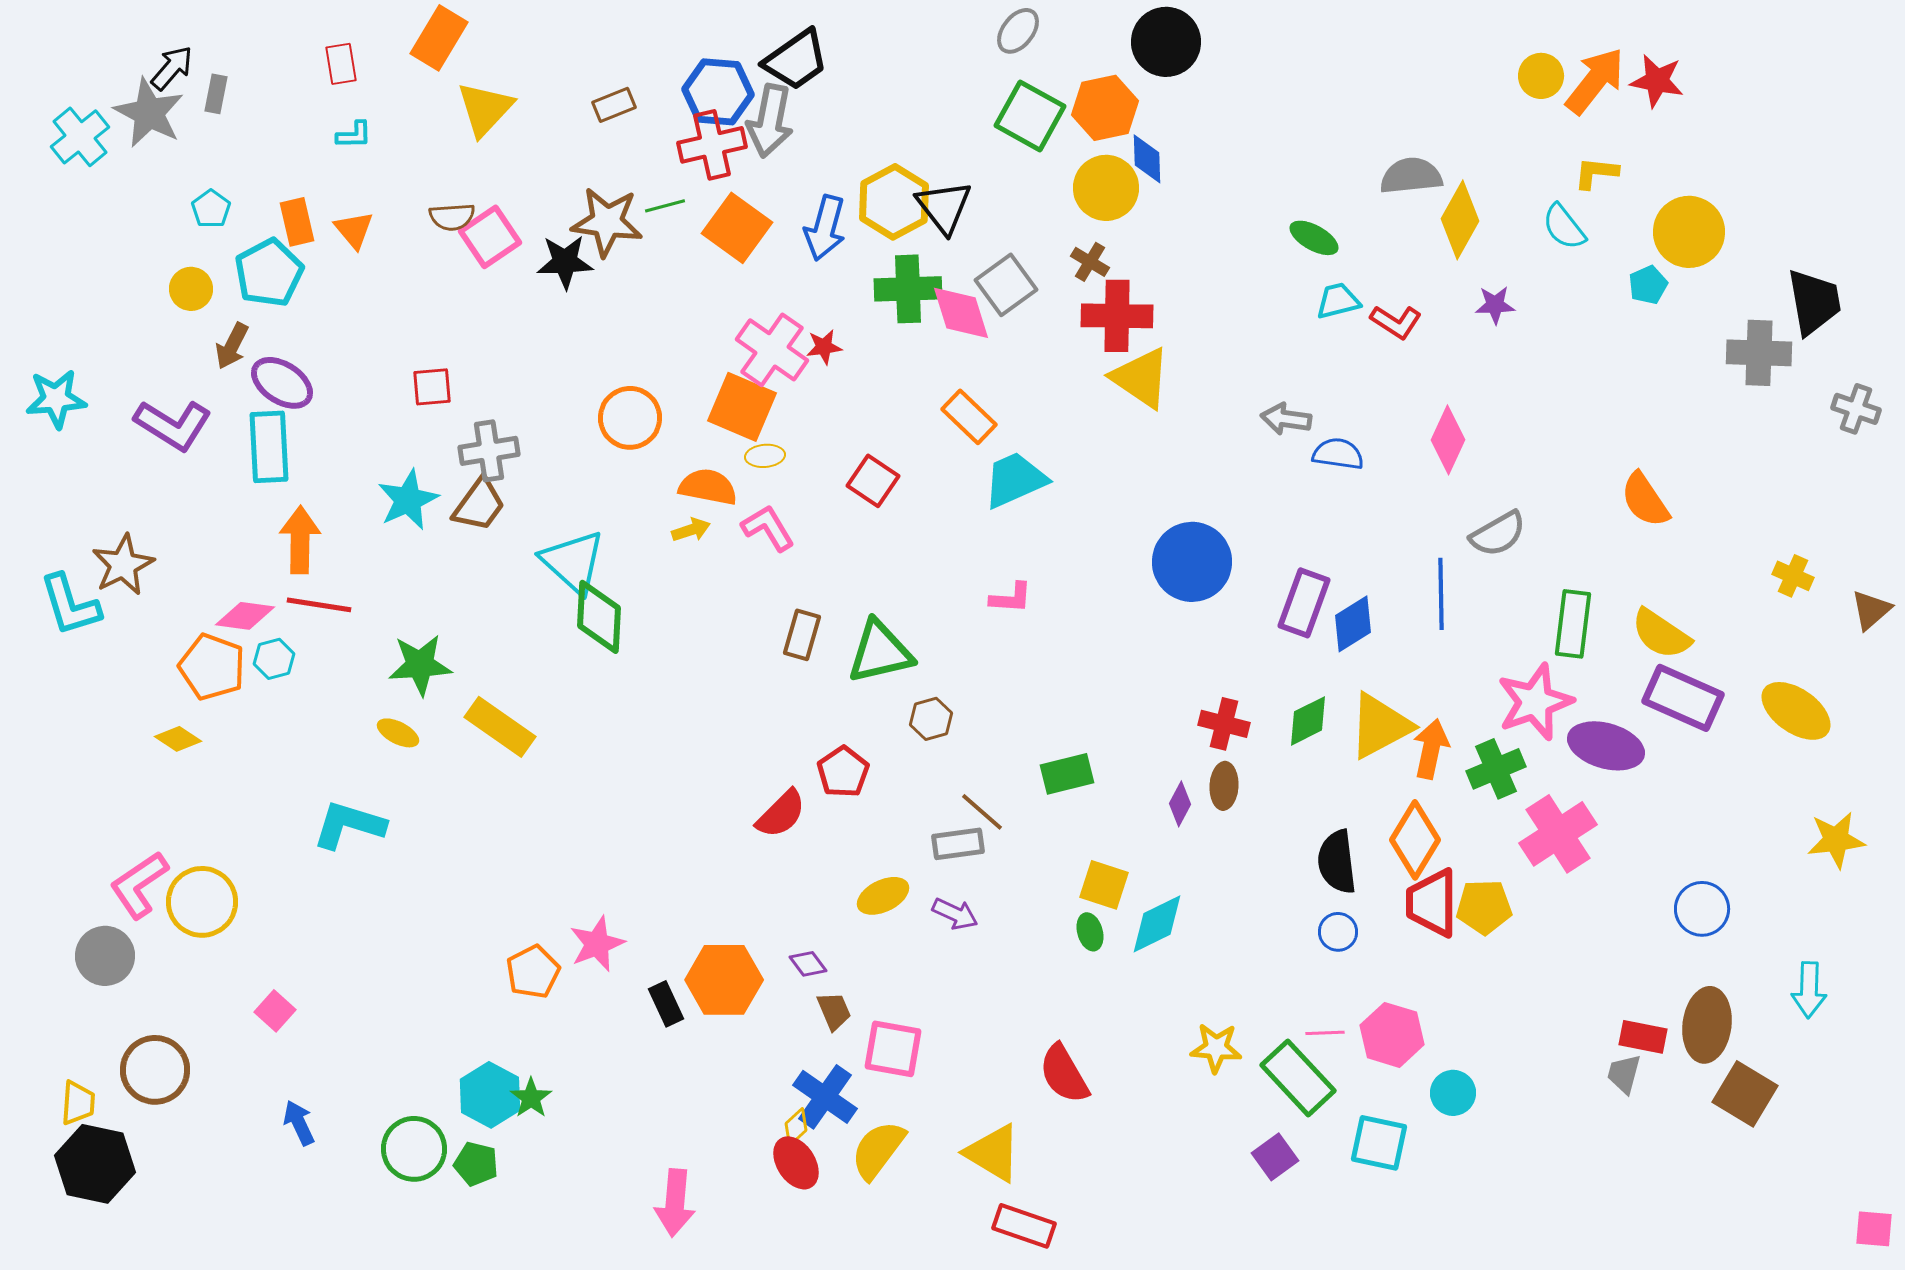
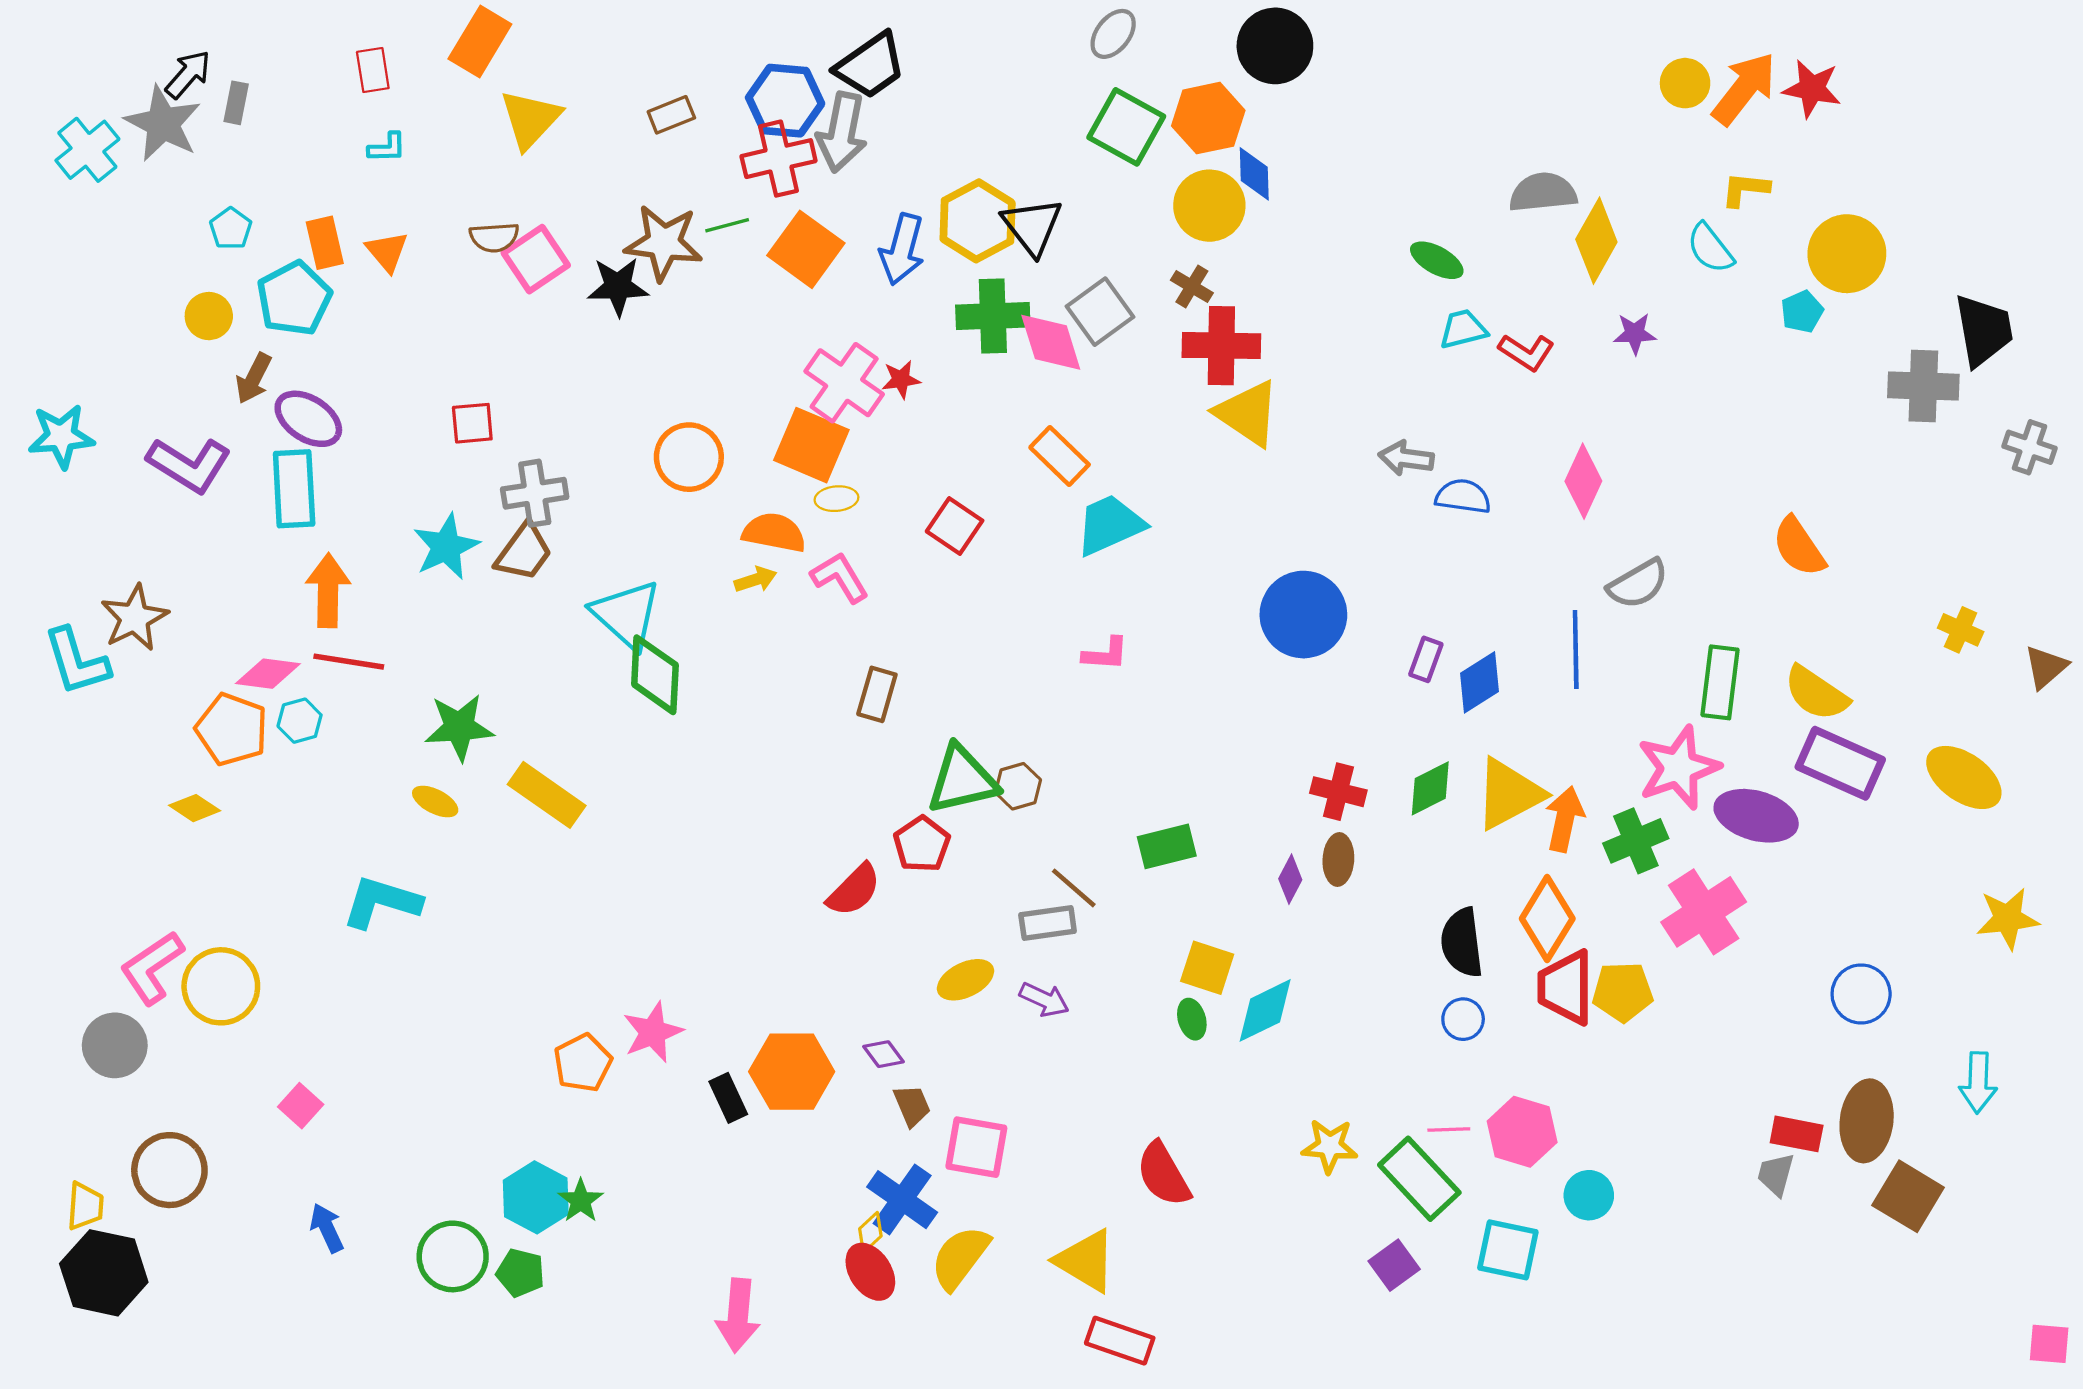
purple rectangle: (1304, 603) -> (1426, 659), size x0.6
green triangle: (880, 652) -> (962, 780), moved

